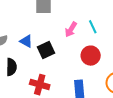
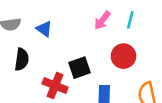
cyan line: (93, 27) -> (130, 20), turned 32
black square: (46, 50) -> (80, 68), moved

